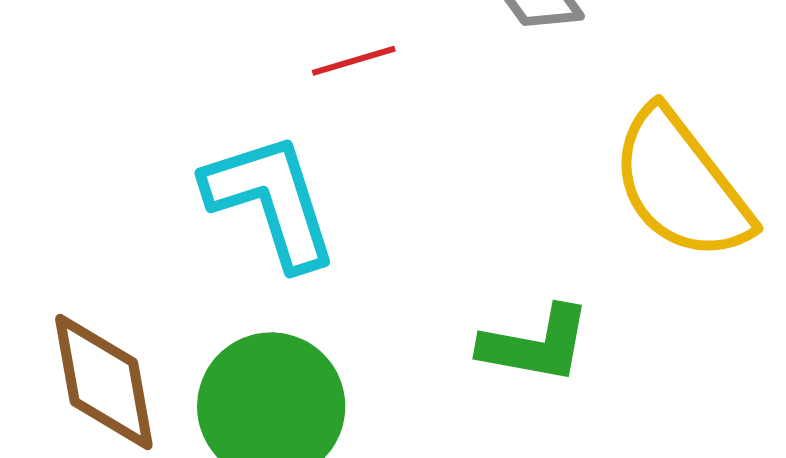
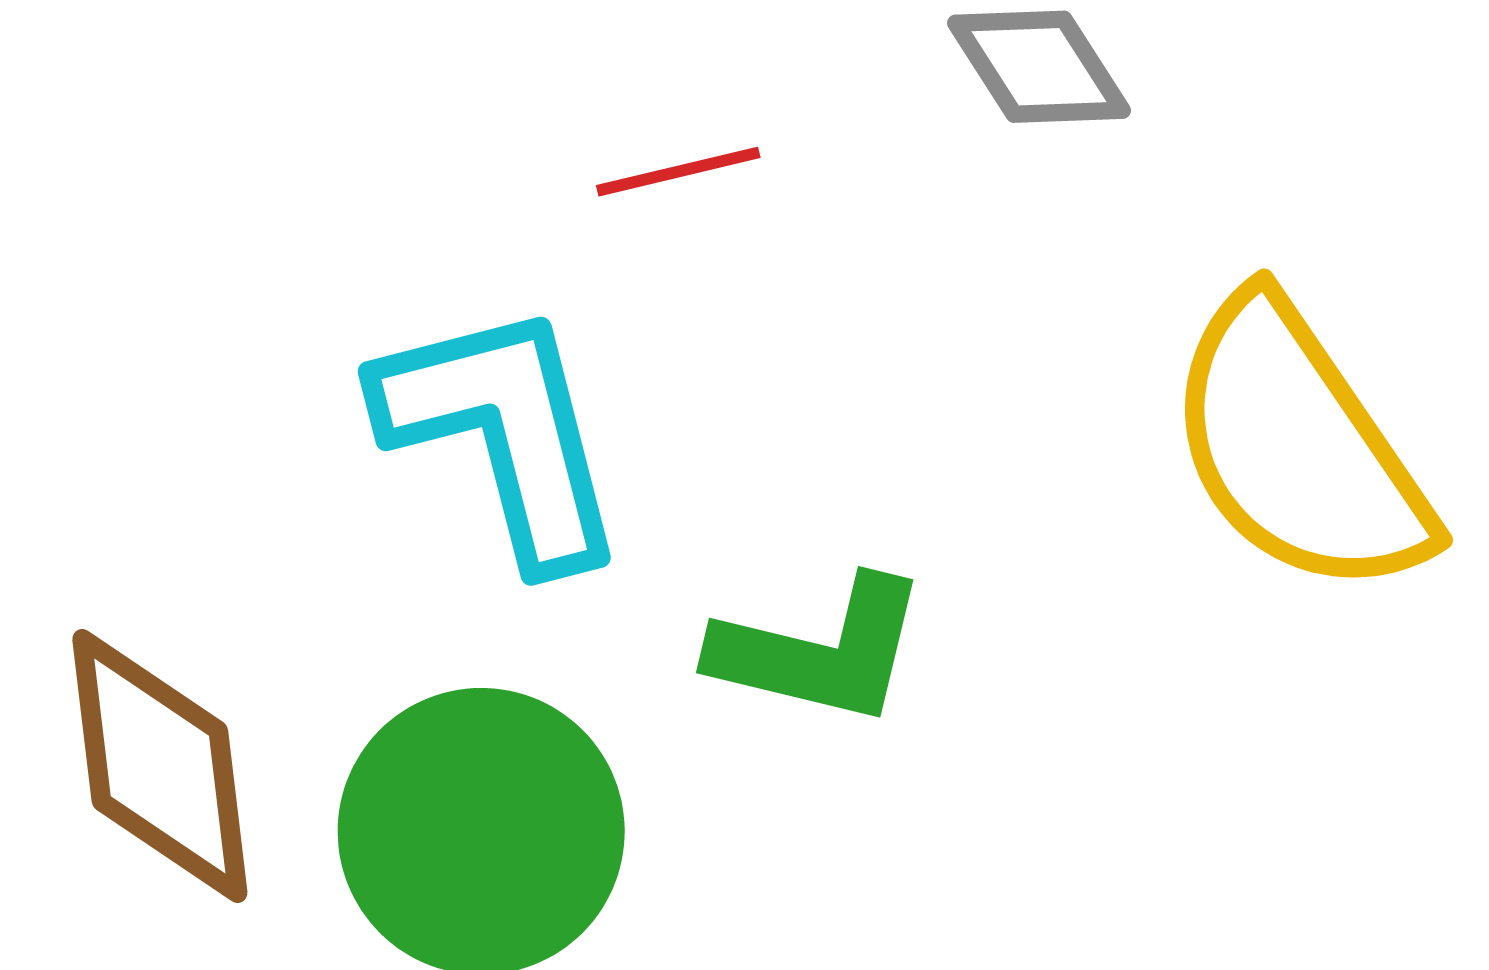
green L-shape: (536, 344) -> (820, 651), moved

